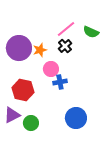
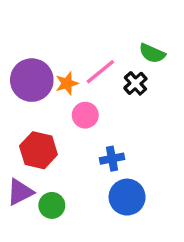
pink line: (66, 29) -> (100, 72), moved
black cross: (65, 46) -> (135, 83), moved
blue cross: (60, 82) -> (112, 159), moved

